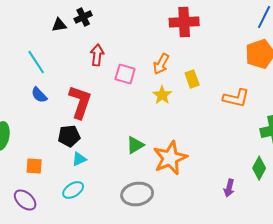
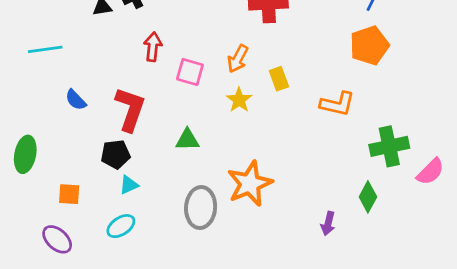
cyan line: (36, 62) -> (45, 49), moved, turned -65
green triangle: (135, 145) -> (187, 140), moved, turned 30
gray ellipse: (137, 194) -> (201, 207), moved, turned -76

